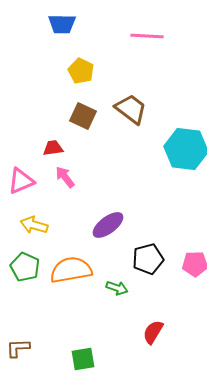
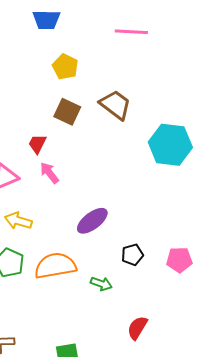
red trapezoid: (53, 148) -> (37, 144), turned -55
black pentagon: (148, 259) -> (132, 255), size x0.7

